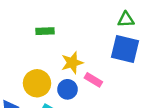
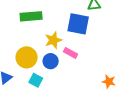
green rectangle: (45, 31) -> (31, 16), size x1.5
blue square: (125, 49) -> (78, 24), moved

